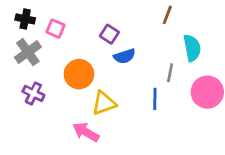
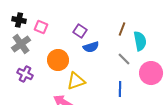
brown line: (167, 15) -> (122, 29), moved
gray line: (170, 73) -> (124, 59), turned -56
blue line: (155, 99) -> (120, 89), moved

